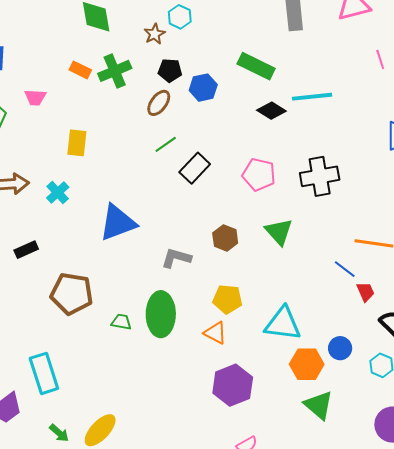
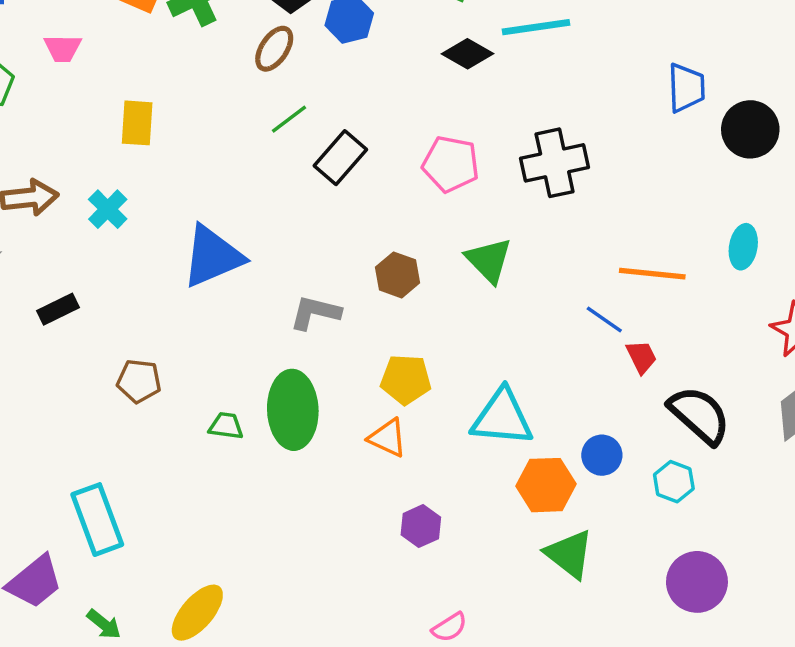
brown pentagon: (72, 294) -> (139, 381), size x0.6
purple hexagon: (233, 385) -> (421, 526), size x0.6
green arrow: (59, 433) -> (104, 624), moved

